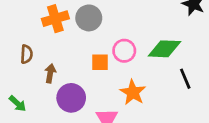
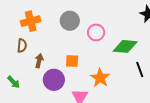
orange cross: (55, 19) -> (31, 21), moved
pink circle: (124, 51) -> (96, 32), moved
orange square: (100, 62) -> (72, 61), moved

